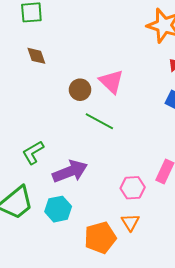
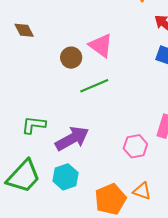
green line: (99, 121) -> (94, 86), turned -44
green L-shape: (33, 152) -> (34, 125), turned 45
orange triangle: (130, 222) -> (142, 191), moved, turned -30

